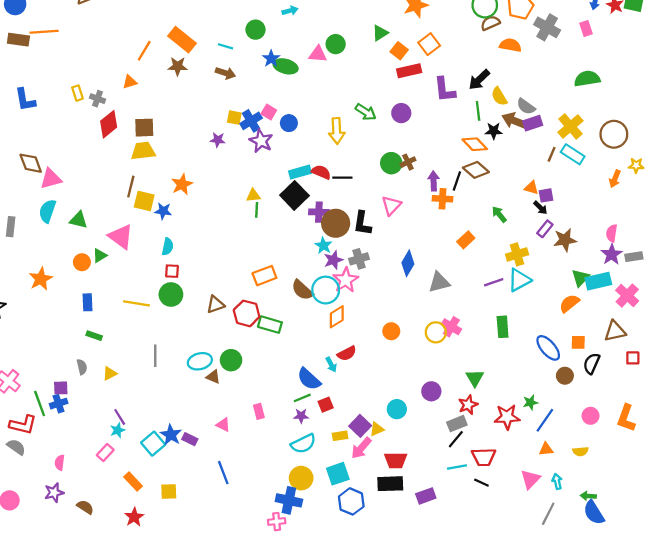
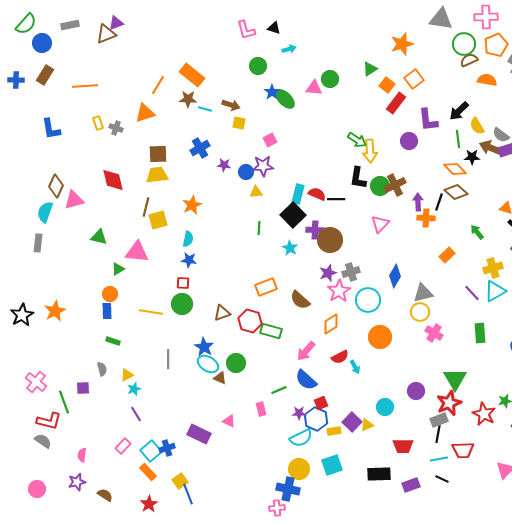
orange line: (44, 32) -> (85, 86), moved
brown rectangle: (18, 40) -> (45, 75), turned -66
cyan line: (225, 46) -> (205, 109), moved
green ellipse: (286, 66) -> (285, 99), turned 30
red rectangle: (409, 71) -> (396, 103), turned -40
orange triangle: (130, 82) -> (145, 113), size x1.5
pink square: (269, 112) -> (270, 140), turned 32
purple circle: (401, 113) -> (409, 141), moved
yellow square: (234, 118) -> (239, 123), moved
blue cross: (251, 121) -> (200, 148), moved
blue circle: (289, 123) -> (246, 172), moved
red diamond: (109, 124) -> (113, 180), moved, turned -65
yellow arrow: (337, 131) -> (370, 151), moved
purple star: (261, 141) -> (263, 166), turned -30
brown cross: (408, 162) -> (395, 185), size x1.5
brown diamond: (31, 163) -> (56, 186), turned 45
cyan rectangle: (300, 172) -> (298, 194), turned -60
yellow triangle: (253, 195) -> (256, 192), moved
yellow square: (144, 201) -> (158, 220), turned -30
cyan semicircle: (47, 211) -> (45, 212), moved
blue star: (163, 211) -> (189, 260), moved
black L-shape: (362, 223) -> (358, 178), moved
pink triangle: (121, 237) -> (137, 252), turned -30
cyan star: (323, 246) -> (290, 248), moved
cyan semicircle: (168, 247) -> (188, 239), moved
orange circle: (82, 262) -> (110, 294), moved
orange star: (41, 279) -> (55, 311), moved
purple line: (494, 282) -> (472, 293), turned 66
cyan circle: (326, 290) -> (368, 300), moved
orange circle: (391, 331) -> (380, 337), size x1.5
yellow circle: (436, 332) -> (420, 312), moved
cyan ellipse: (200, 361) -> (208, 364), turned 45
cyan arrow: (331, 365) -> (355, 367), moved
green triangle: (475, 378) -> (455, 379), size x1.4
green line: (302, 398) -> (279, 390), moved
blue cross: (59, 404) -> (167, 448), moved
red star: (468, 405) -> (449, 403), size x1.4
red star: (507, 417) -> (484, 414), turned 30
cyan star: (117, 430) -> (134, 389), moved
blue star: (171, 435) -> (204, 347), moved
purple rectangle: (190, 439) -> (199, 434), size x1.6
black line: (456, 439) -> (438, 434), turned -30
cyan square: (153, 444) -> (151, 451), moved
pink arrow: (361, 448) -> (306, 351), moved
red trapezoid: (396, 460) -> (403, 446), moved
blue line: (223, 473) -> (188, 494), moved
black line: (481, 483) -> (442, 479), moved
yellow square: (169, 491) -> (180, 481), turned -35
blue hexagon: (351, 501) -> (316, 419), moved

